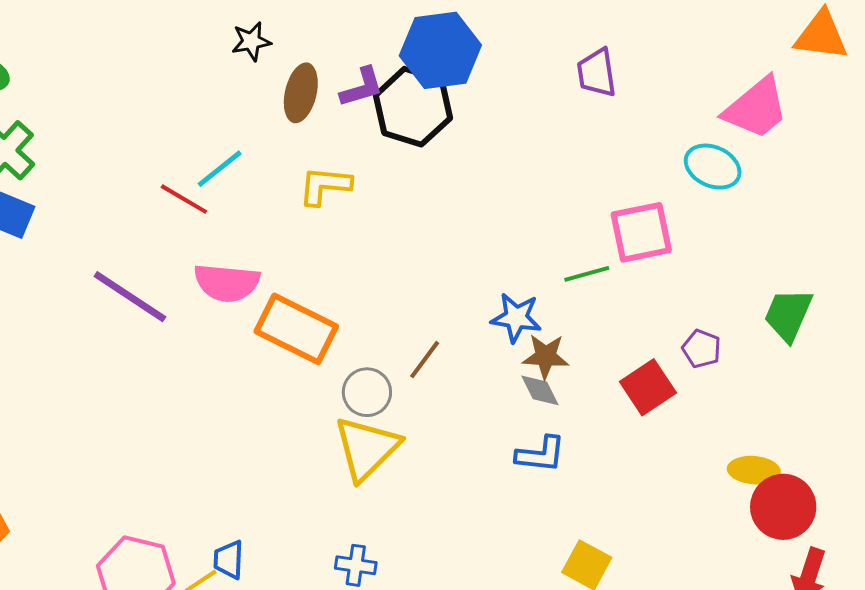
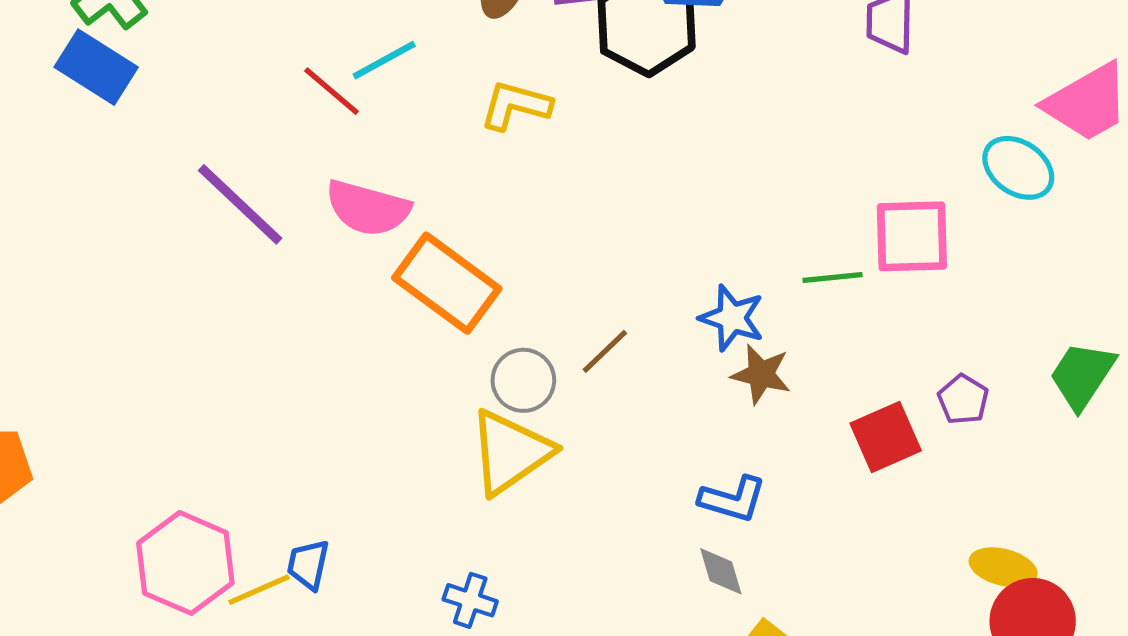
gray diamond: (540, 390) -> (721, 571), moved

